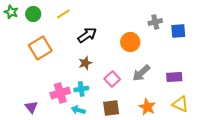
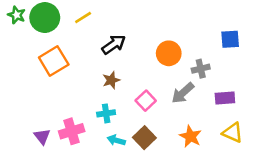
green circle: (33, 14) -> (45, 18), size x1.5
gray cross: (155, 22) -> (201, 69), moved
pink cross: (60, 93) -> (72, 131), moved
brown square: (111, 108) -> (144, 138), turned -36
cyan arrow: (78, 110) -> (116, 140), moved

